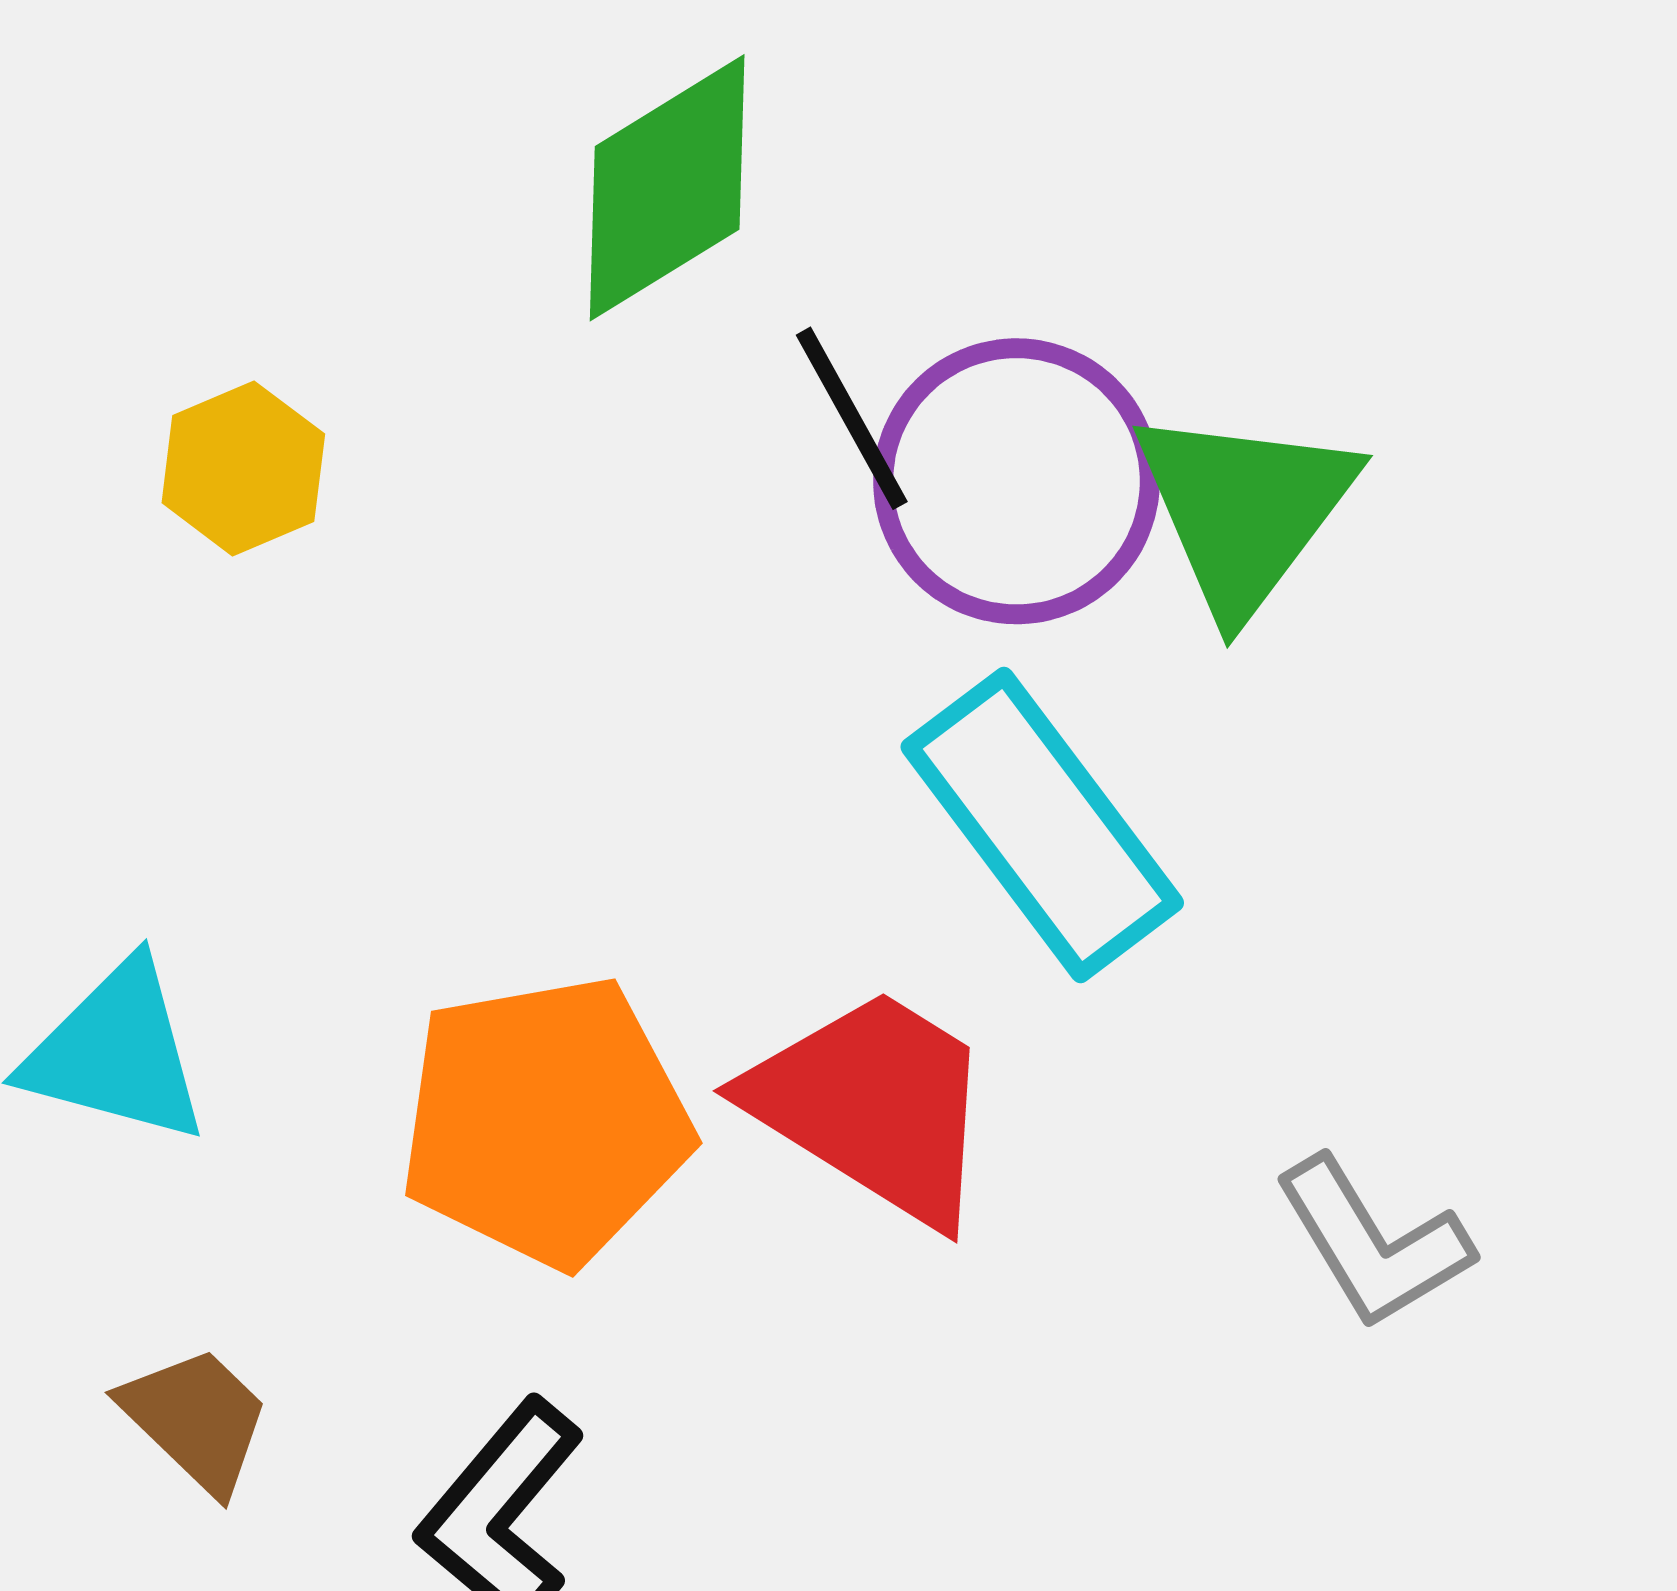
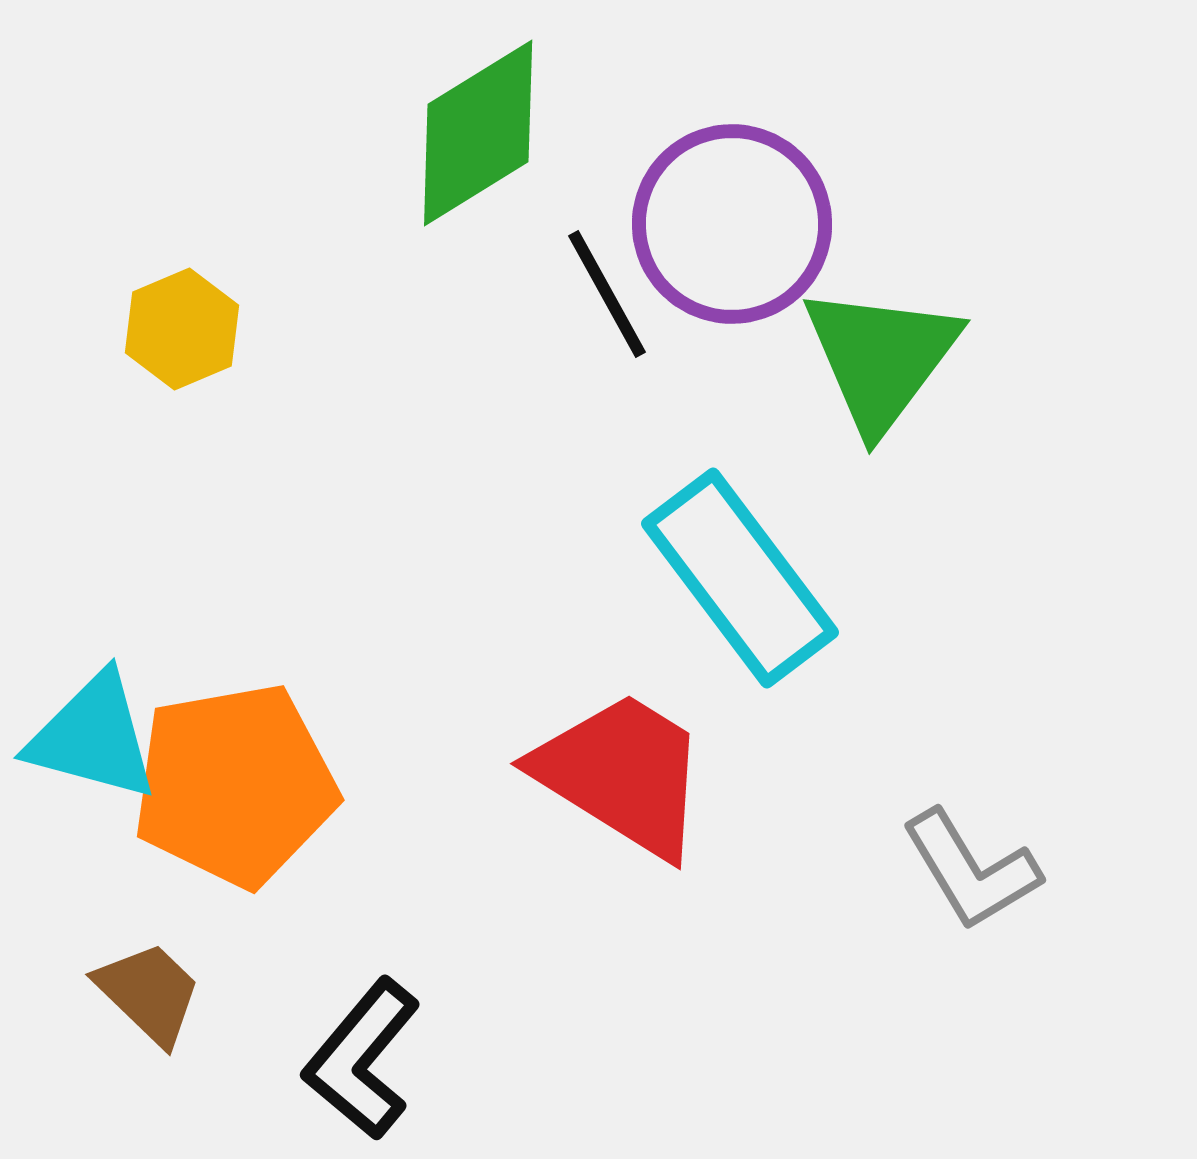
purple circle: (1016, 481) -> (732, 224), moved
orange pentagon: (545, 1121) -> (235, 785), moved

